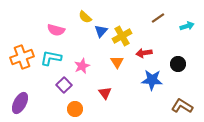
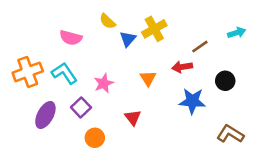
brown line: (158, 18) -> (200, 47), moved
yellow cross: (122, 36) -> (154, 29), moved
cyan L-shape: (51, 58) -> (64, 73), turned 45
purple ellipse: (20, 103) -> (45, 115), moved

